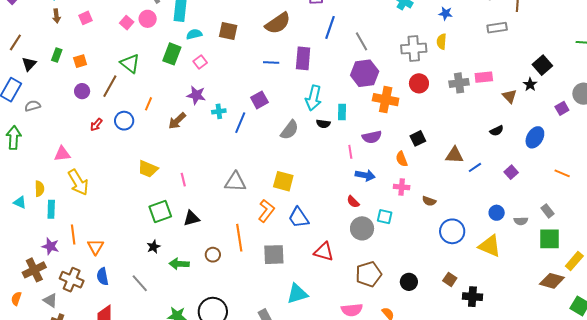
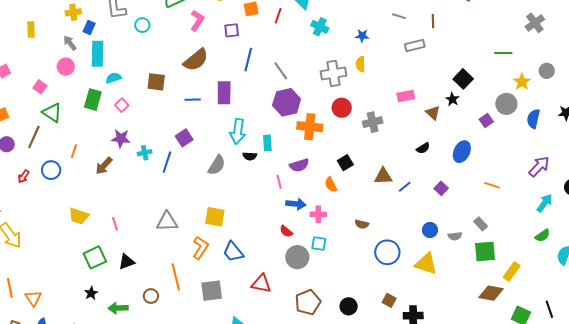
pink square: (127, 23) -> (40, 87), moved
brown square: (228, 31) -> (156, 82), moved
gray cross: (459, 83) -> (373, 122), moved
pink cross: (402, 187) -> (318, 214), moved

